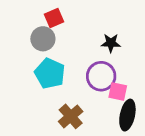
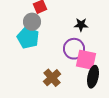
cyan pentagon: (50, 73) -> (28, 38), moved
pink square: (118, 91) -> (86, 60), size x1.5

